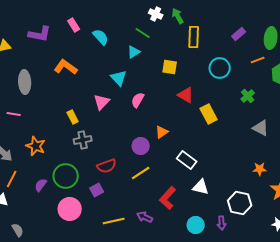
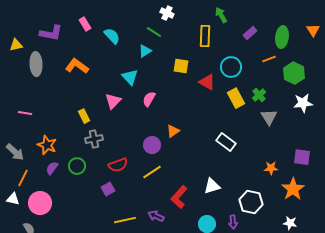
green arrow: (178, 16) -> (221, 15), moved
gray ellipse: (25, 82) -> (36, 64), moved
red triangle: (186, 95) -> (207, 82), moved
yellow rectangle: (209, 114) -> (236, 98), moved
gray triangle: (261, 128) -> (269, 117), moved, turned 30
white rectangle: (187, 160) -> (226, 142), moved
green circle: (66, 176) -> (77, 166), moved, size x0.7
purple semicircle: (41, 185) -> (52, 168), moved
white triangle: (201, 187) -> (212, 186), turned -30
pink circle: (70, 209) -> (40, 203), moved

